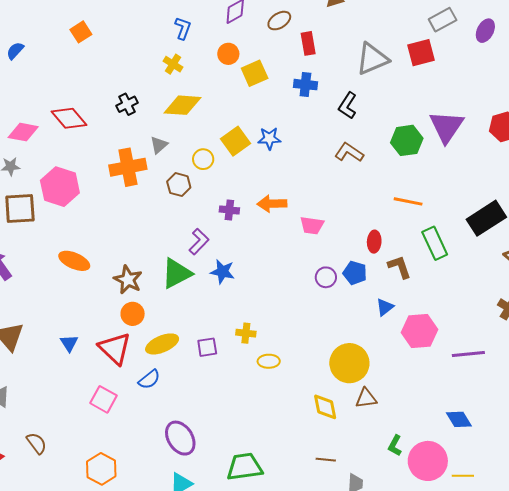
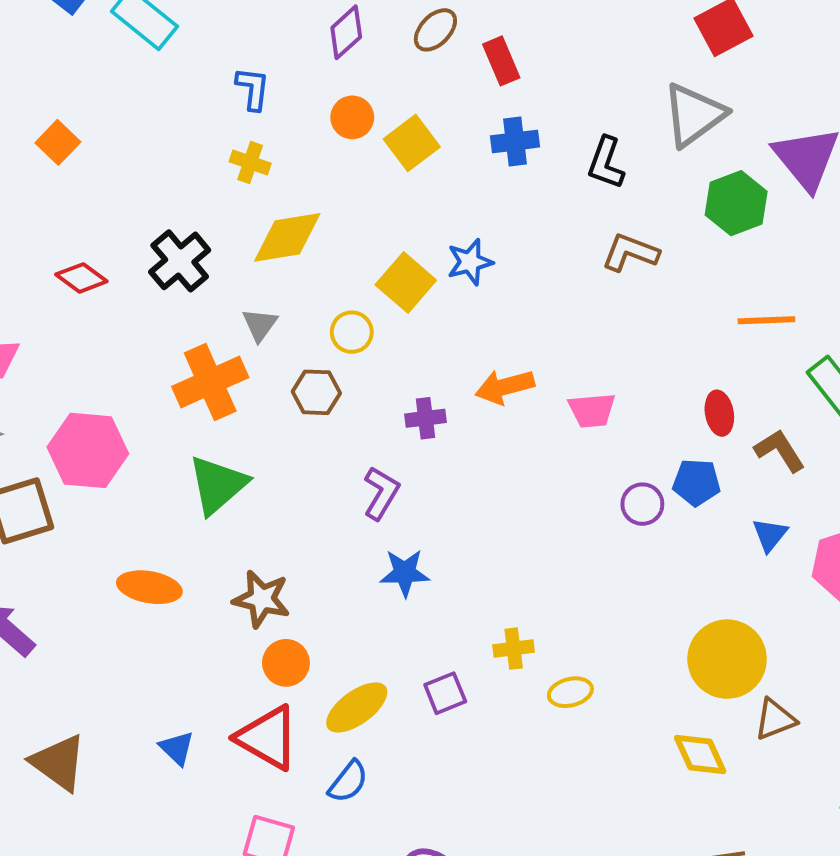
gray triangle: (372, 59) -> (694, 115), moved
black cross: (127, 104) -> (180, 261), size x1.4
red diamond: (69, 118) -> (81, 278), moved, size x0.7
blue star: (222, 272) -> (405, 573), moved
green triangle: (177, 273) -> (218, 485), moved

